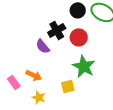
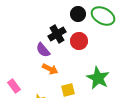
green star: (84, 66) -> (98, 78), moved
orange arrow: (34, 75) -> (50, 69), moved

